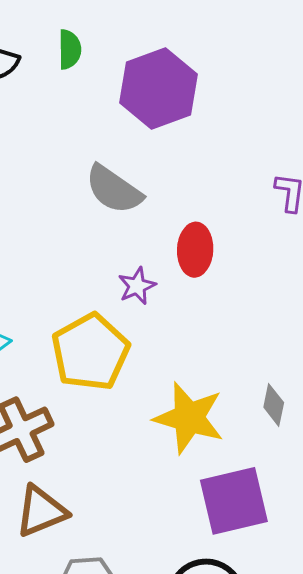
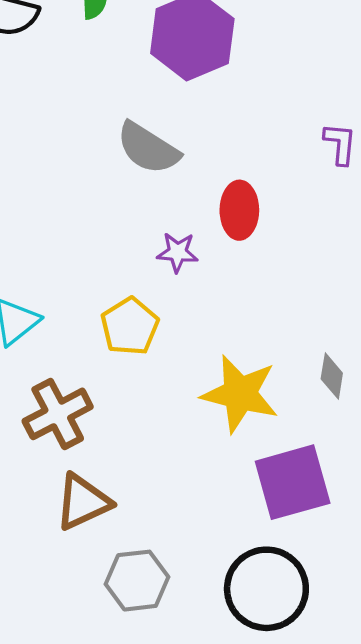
purple star: (137, 286) -> (178, 252), turned 30
yellow pentagon: (90, 352) -> (130, 326), size x0.7

